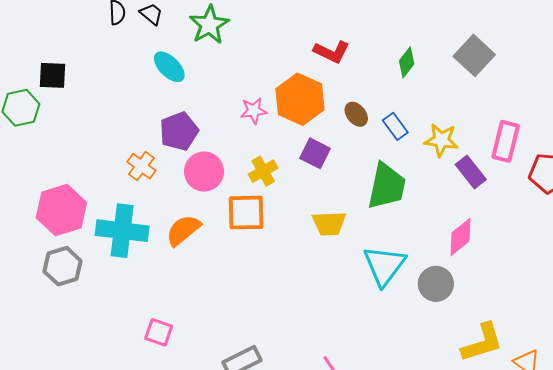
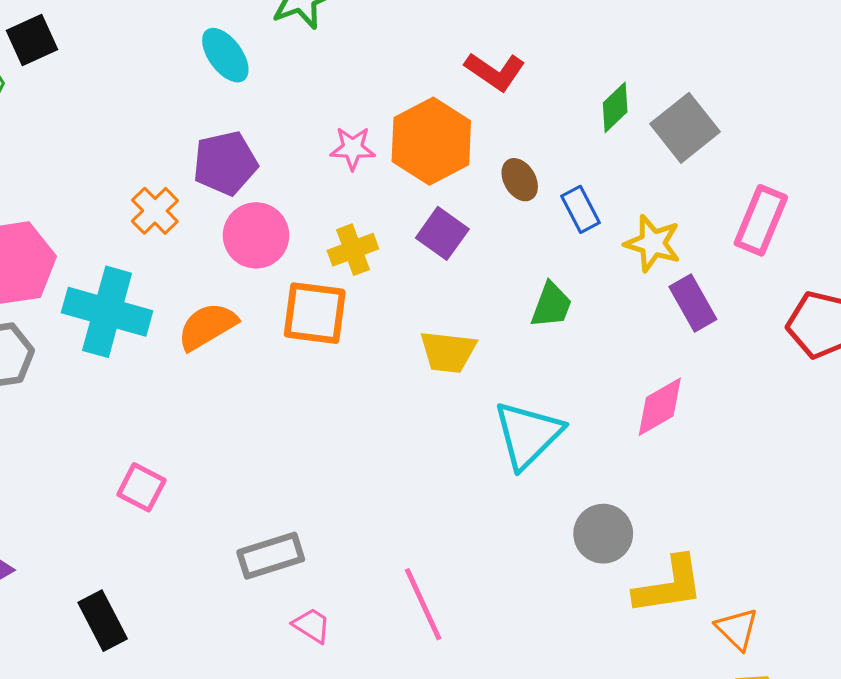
gray square: (474, 55) -> (685, 128), moved
black square: (53, 75) -> (32, 40), turned -36
pink rectangle: (506, 141) -> (761, 220), moved
green trapezoid: (387, 186) -> (551, 305), size x0.6
gray circle: (436, 284) -> (603, 534), moved

